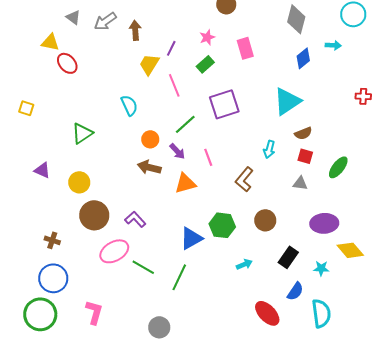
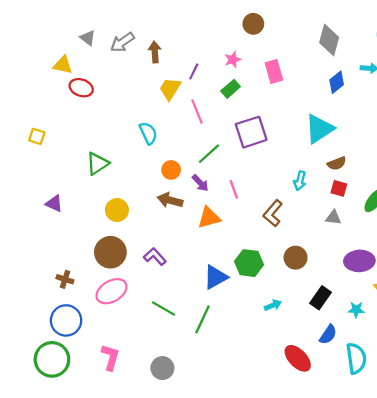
red ellipse: (67, 63) -> (81, 88), turned -30
yellow circle: (79, 182) -> (117, 210), moved
pink ellipse: (114, 251) -> (112, 291), moved
gray circle: (159, 327) -> (162, 368), moved

